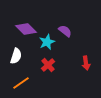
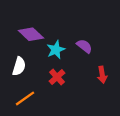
purple semicircle: (65, 31) -> (84, 46), moved

